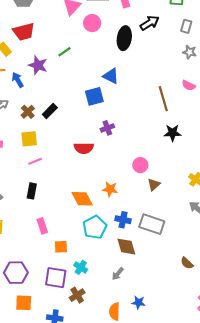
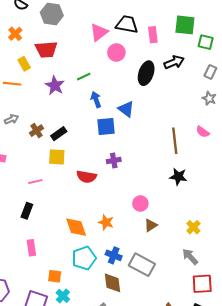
blue arrow: (18, 80) -> (96, 100), moved
yellow square: (29, 139) -> (57, 157), moved
orange square: (61, 247) -> (55, 276), moved

